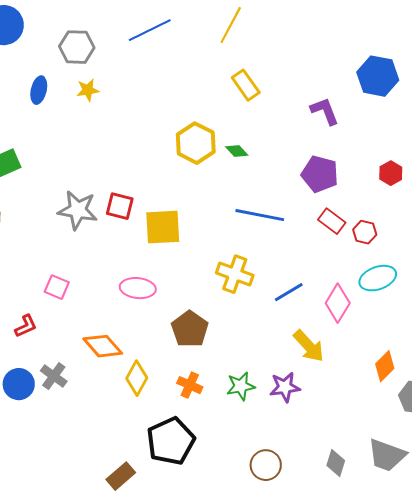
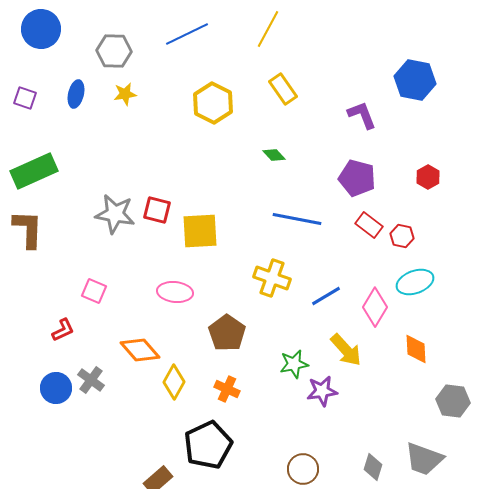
yellow hexagon: (196, 143) -> (213, 103), moved
orange diamond: (385, 366) -> (416, 349), moved, turned -48
green star: (241, 386) -> (294, 364), moved

